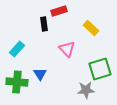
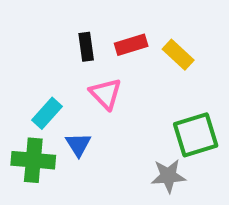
red rectangle: (59, 11) -> (131, 45), moved
cyan rectangle: (17, 49) -> (47, 113), moved
pink triangle: (67, 49) -> (106, 94), moved

